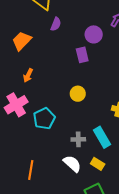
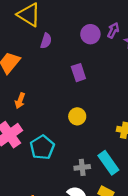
purple circle: (94, 34) -> (90, 34), moved

